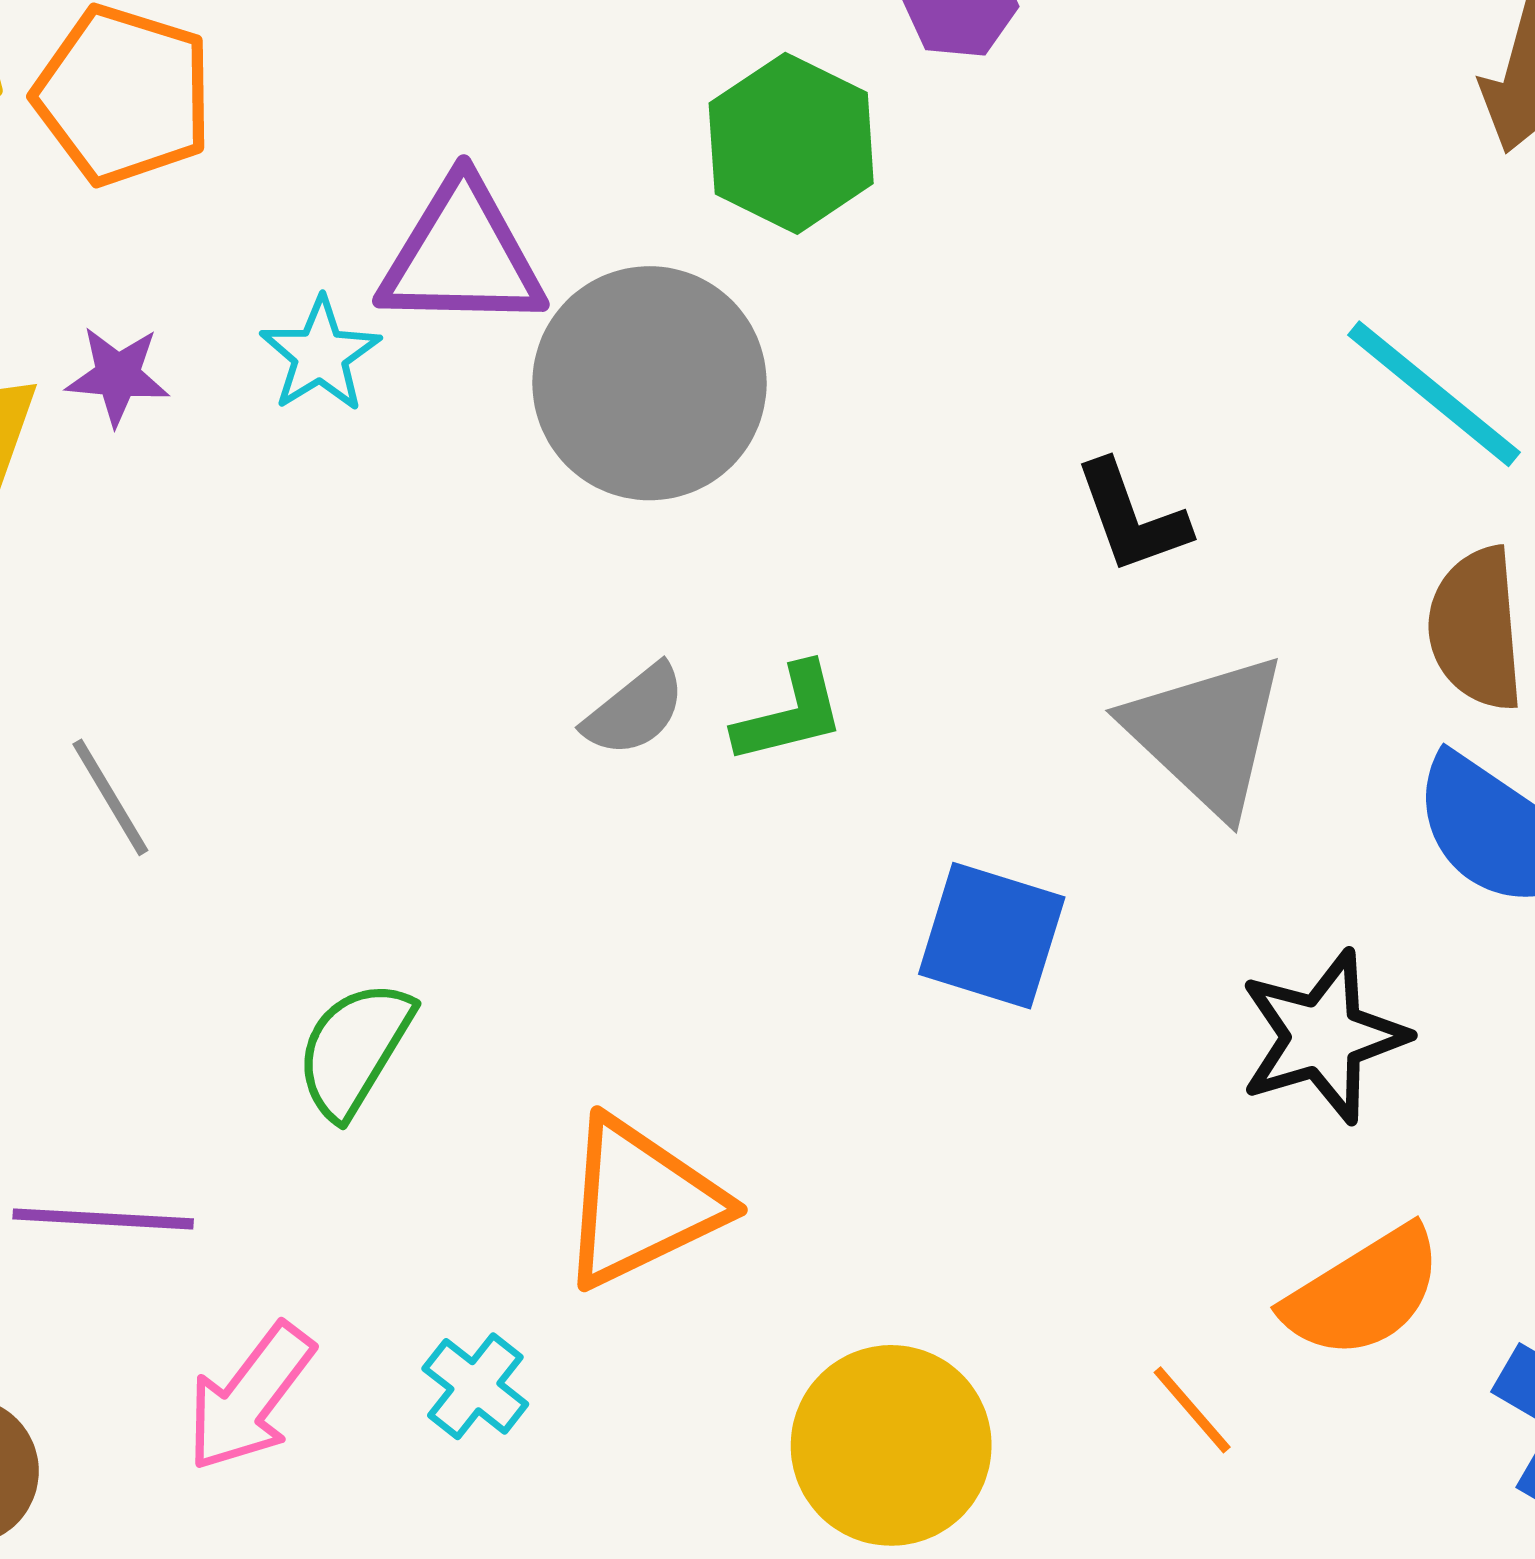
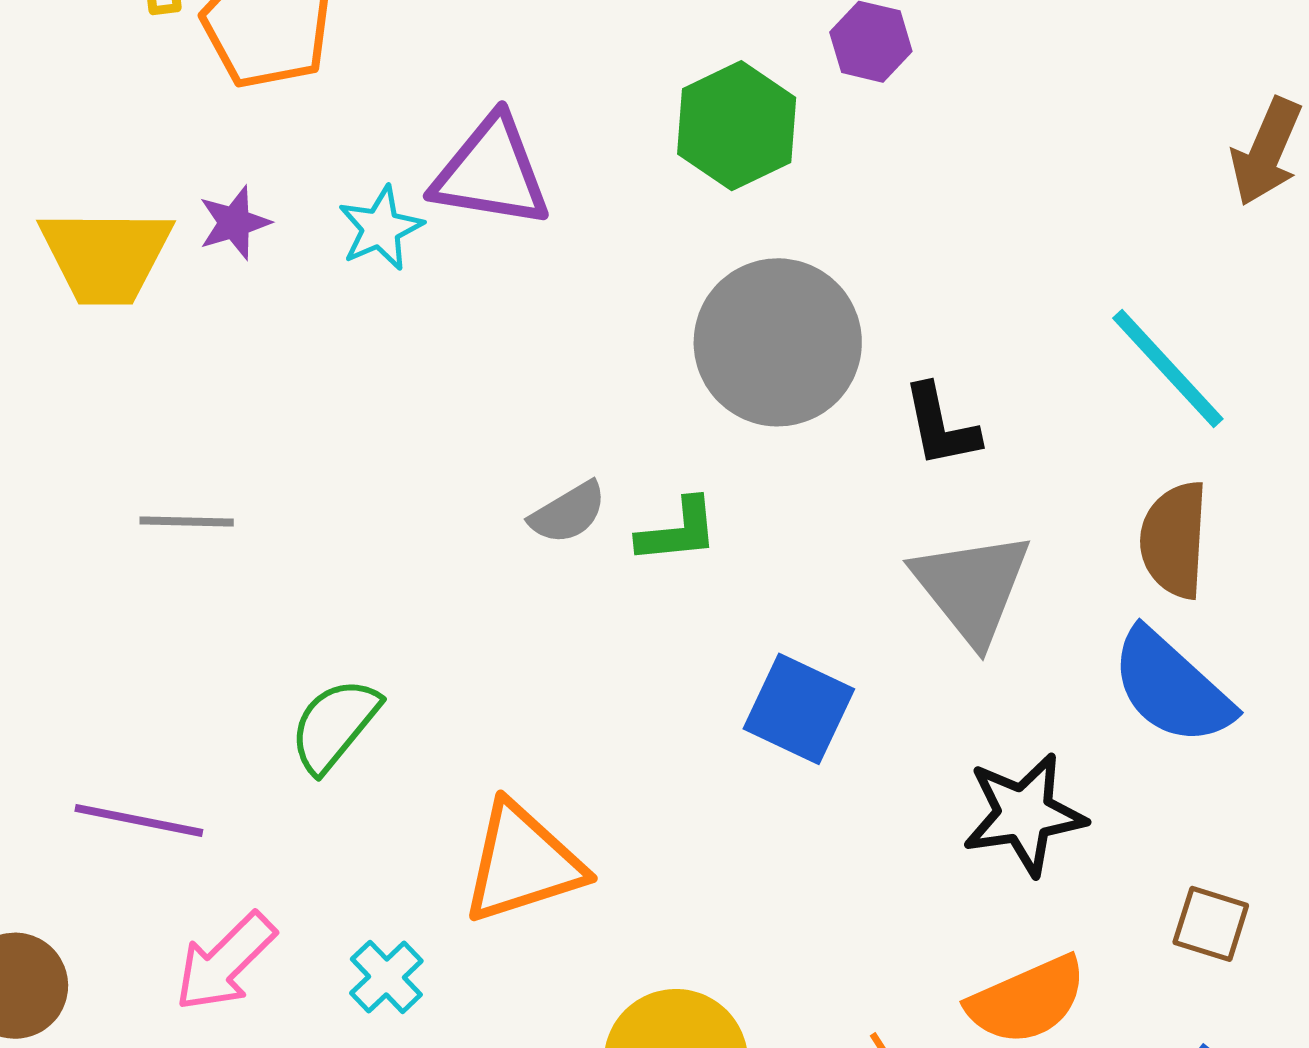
purple star: (118, 376) -> (234, 223), turned -30
gray circle: (649, 383) -> (778, 342), moved
gray line: (110, 797) -> (187, 522), turned -66

